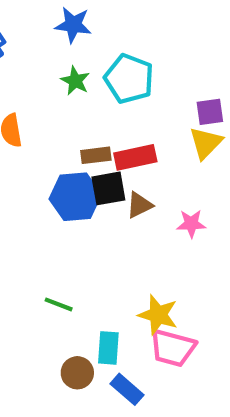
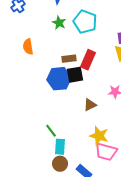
red rectangle: (135, 157) -> (88, 60), turned -54
brown triangle: (139, 205) -> (90, 105), moved
green line: (59, 304) -> (51, 131), turned 32
cyan rectangle: (108, 348) -> (60, 147), moved

